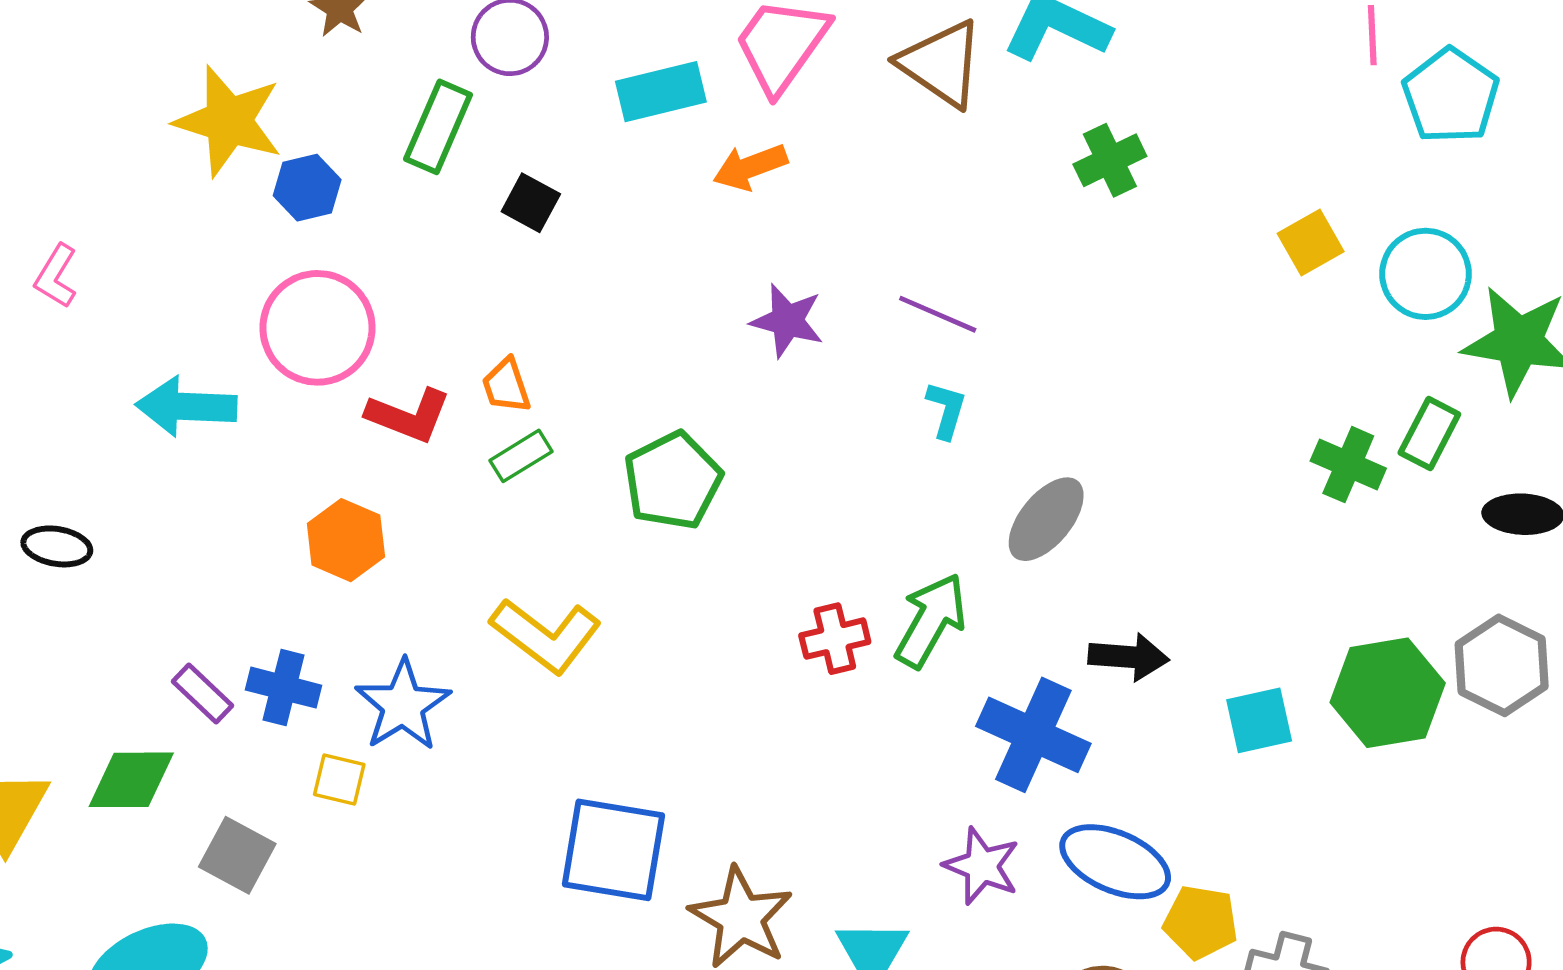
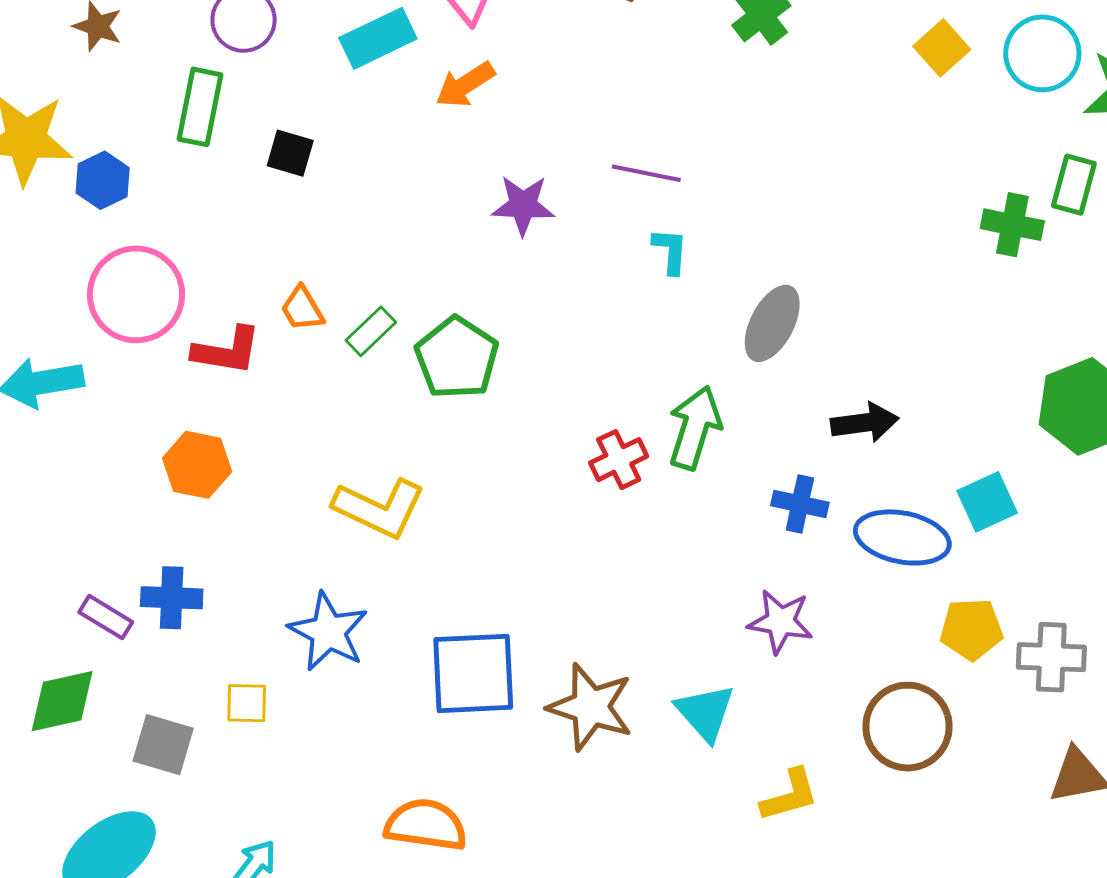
green rectangle: (521, 456) -> (371, 331), moved
blue star: (403, 705) -> (328, 632), moved
cyan square: (1259, 720) -> (987, 502), moved
blue cross: (1033, 735) -> (800, 504), size x0.6
yellow square: (339, 779) -> (247, 703), moved
blue ellipse: (1115, 862) -> (902, 537), moved

